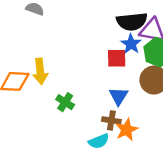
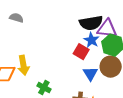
red square: (117, 58) -> (81, 52), turned 35
blue triangle: (119, 96) -> (90, 74), moved

